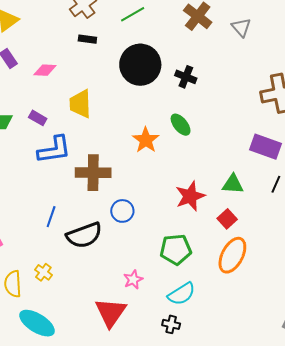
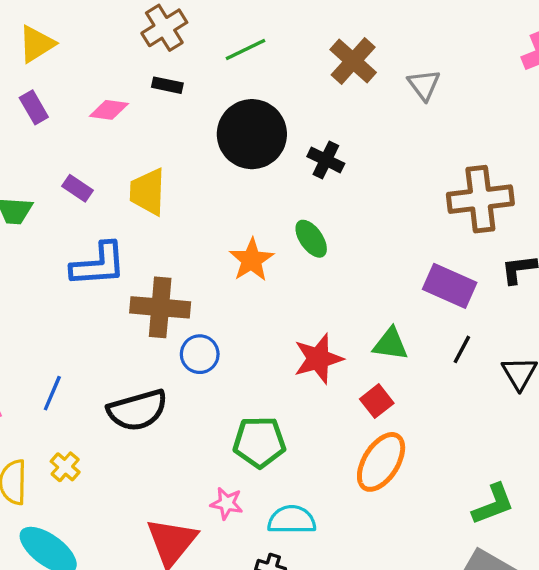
pink diamond: (45, 70) -> (109, 110), moved
purple rectangle: (38, 118) -> (78, 188), moved
blue circle: (122, 211) -> (200, 354), moved
blue line: (51, 217) -> (52, 393), moved
green pentagon: (176, 250) -> (259, 442), moved
pink star: (133, 280) -> (227, 503), moved, turned 30
cyan semicircle: (182, 294) -> (292, 520), turned -152

